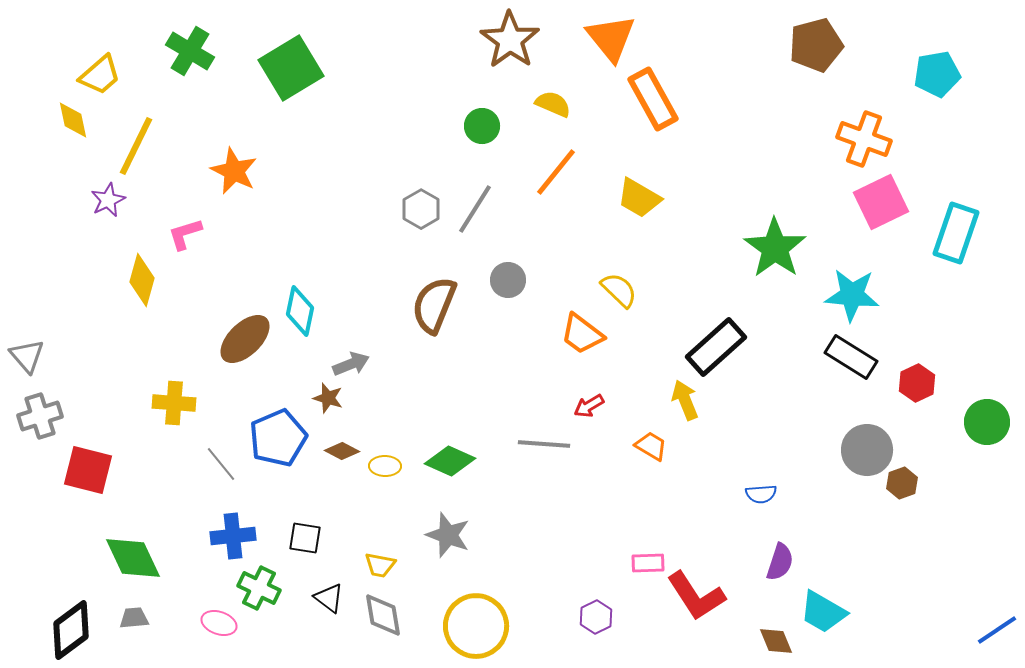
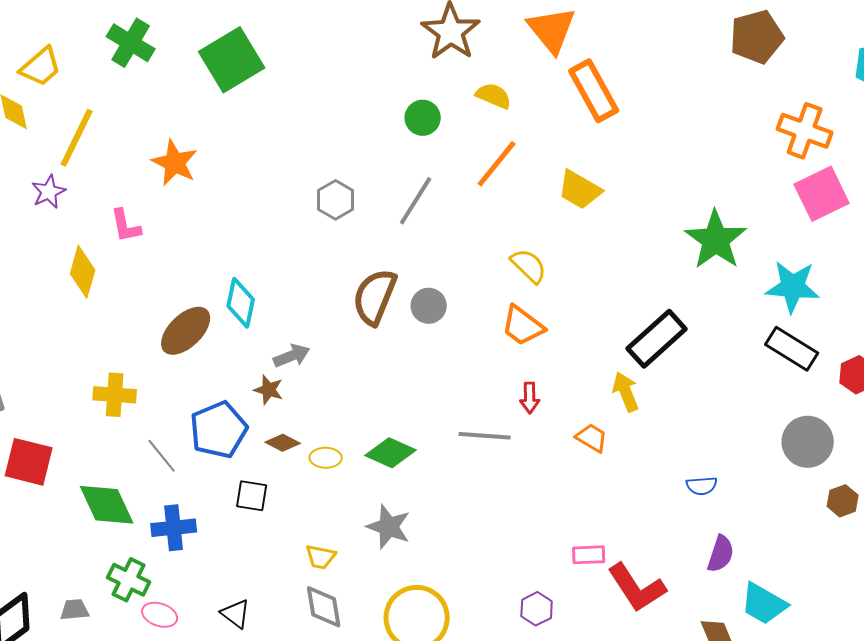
gray hexagon: (421, 209) -> (336, 200), moved
pink L-shape: (185, 234) -> (126, 226), turned -84
gray circle: (508, 280) -> (429, 306), moved
yellow semicircle: (619, 290) -> (529, 266), moved
red arrow: (589, 406) -> (530, 398), turned -60
brown hexagon: (902, 483) -> (843, 501), moved
black square: (305, 538) -> (252, 496), moved
green diamond: (133, 558) -> (107, 505), moved
green cross: (259, 588) -> (129, 580), moved
black triangle: (329, 598) -> (236, 614), moved

